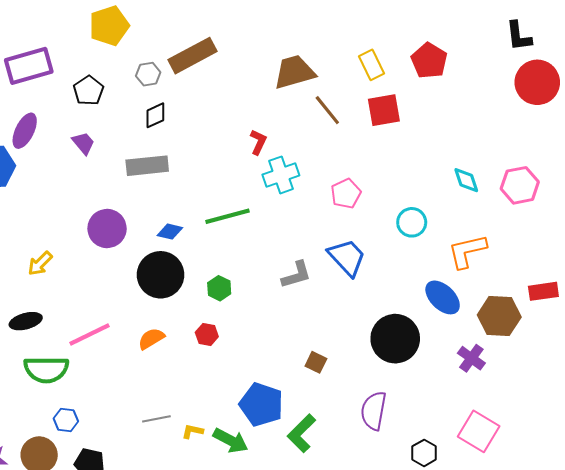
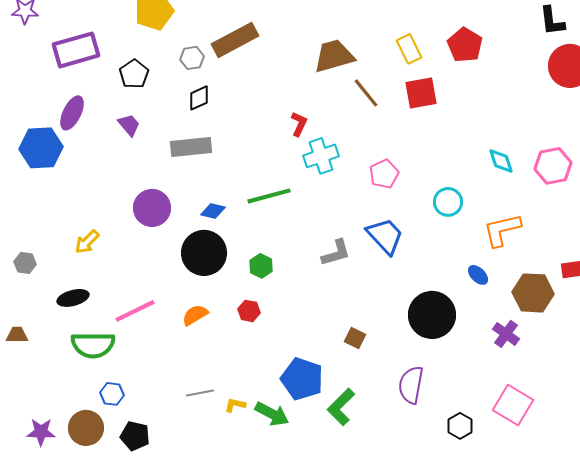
blue ellipse: (443, 297) -> (478, 275), size x0.6

